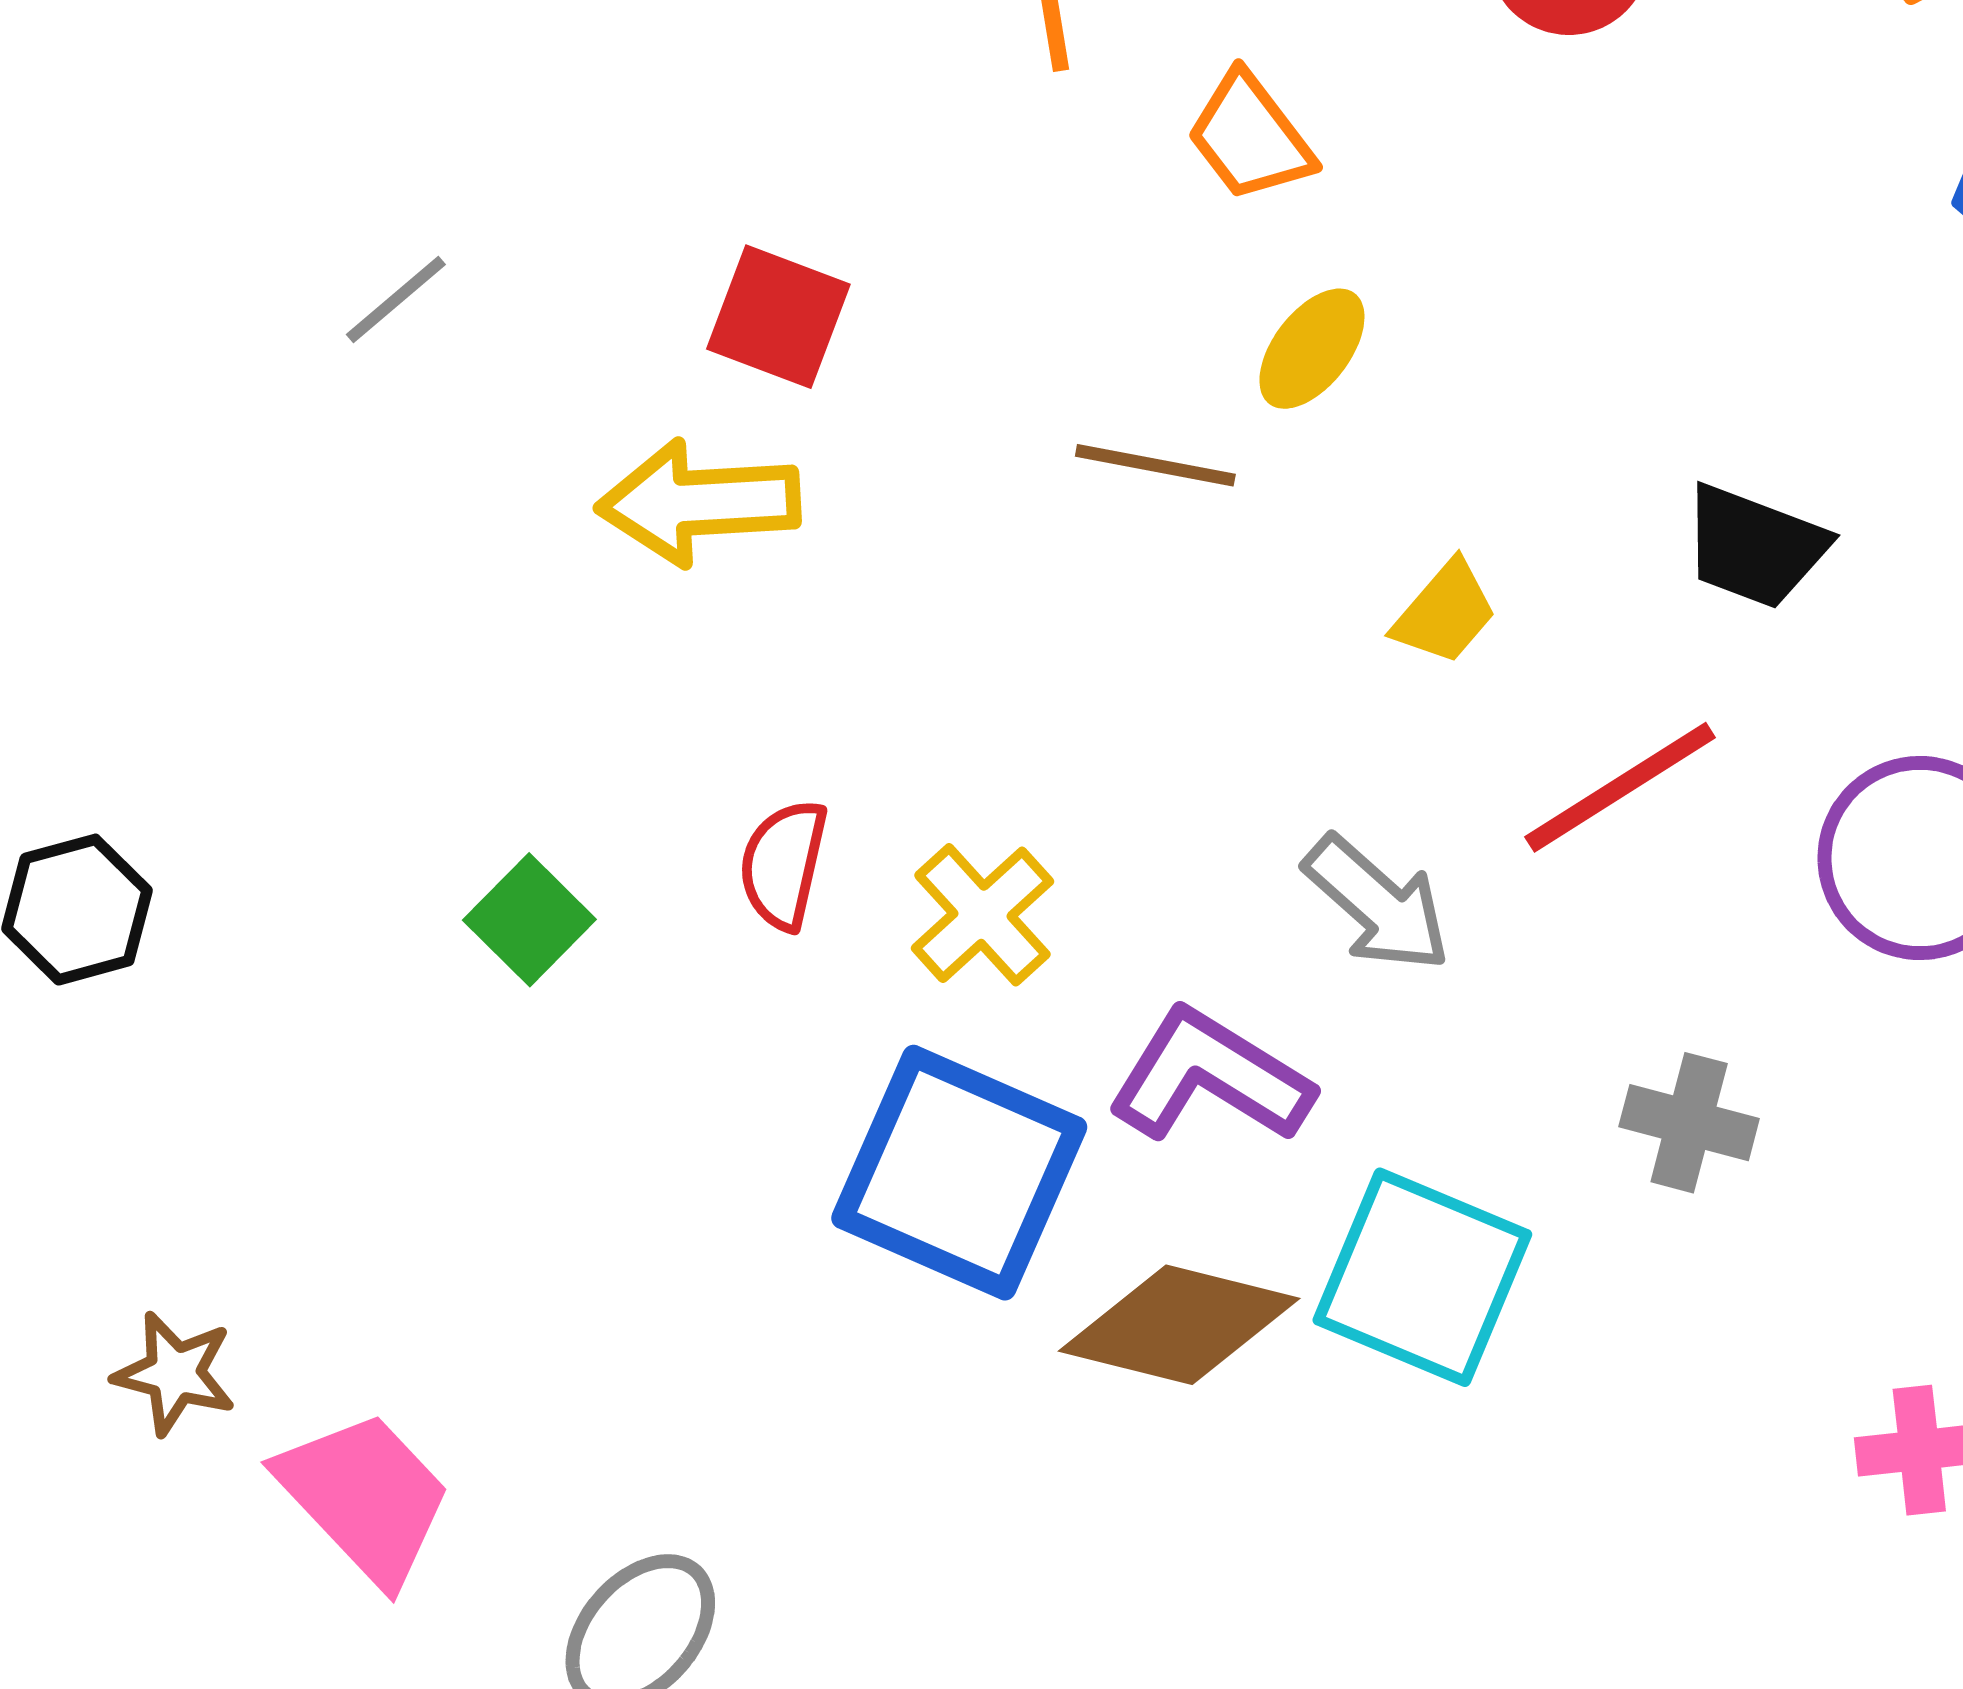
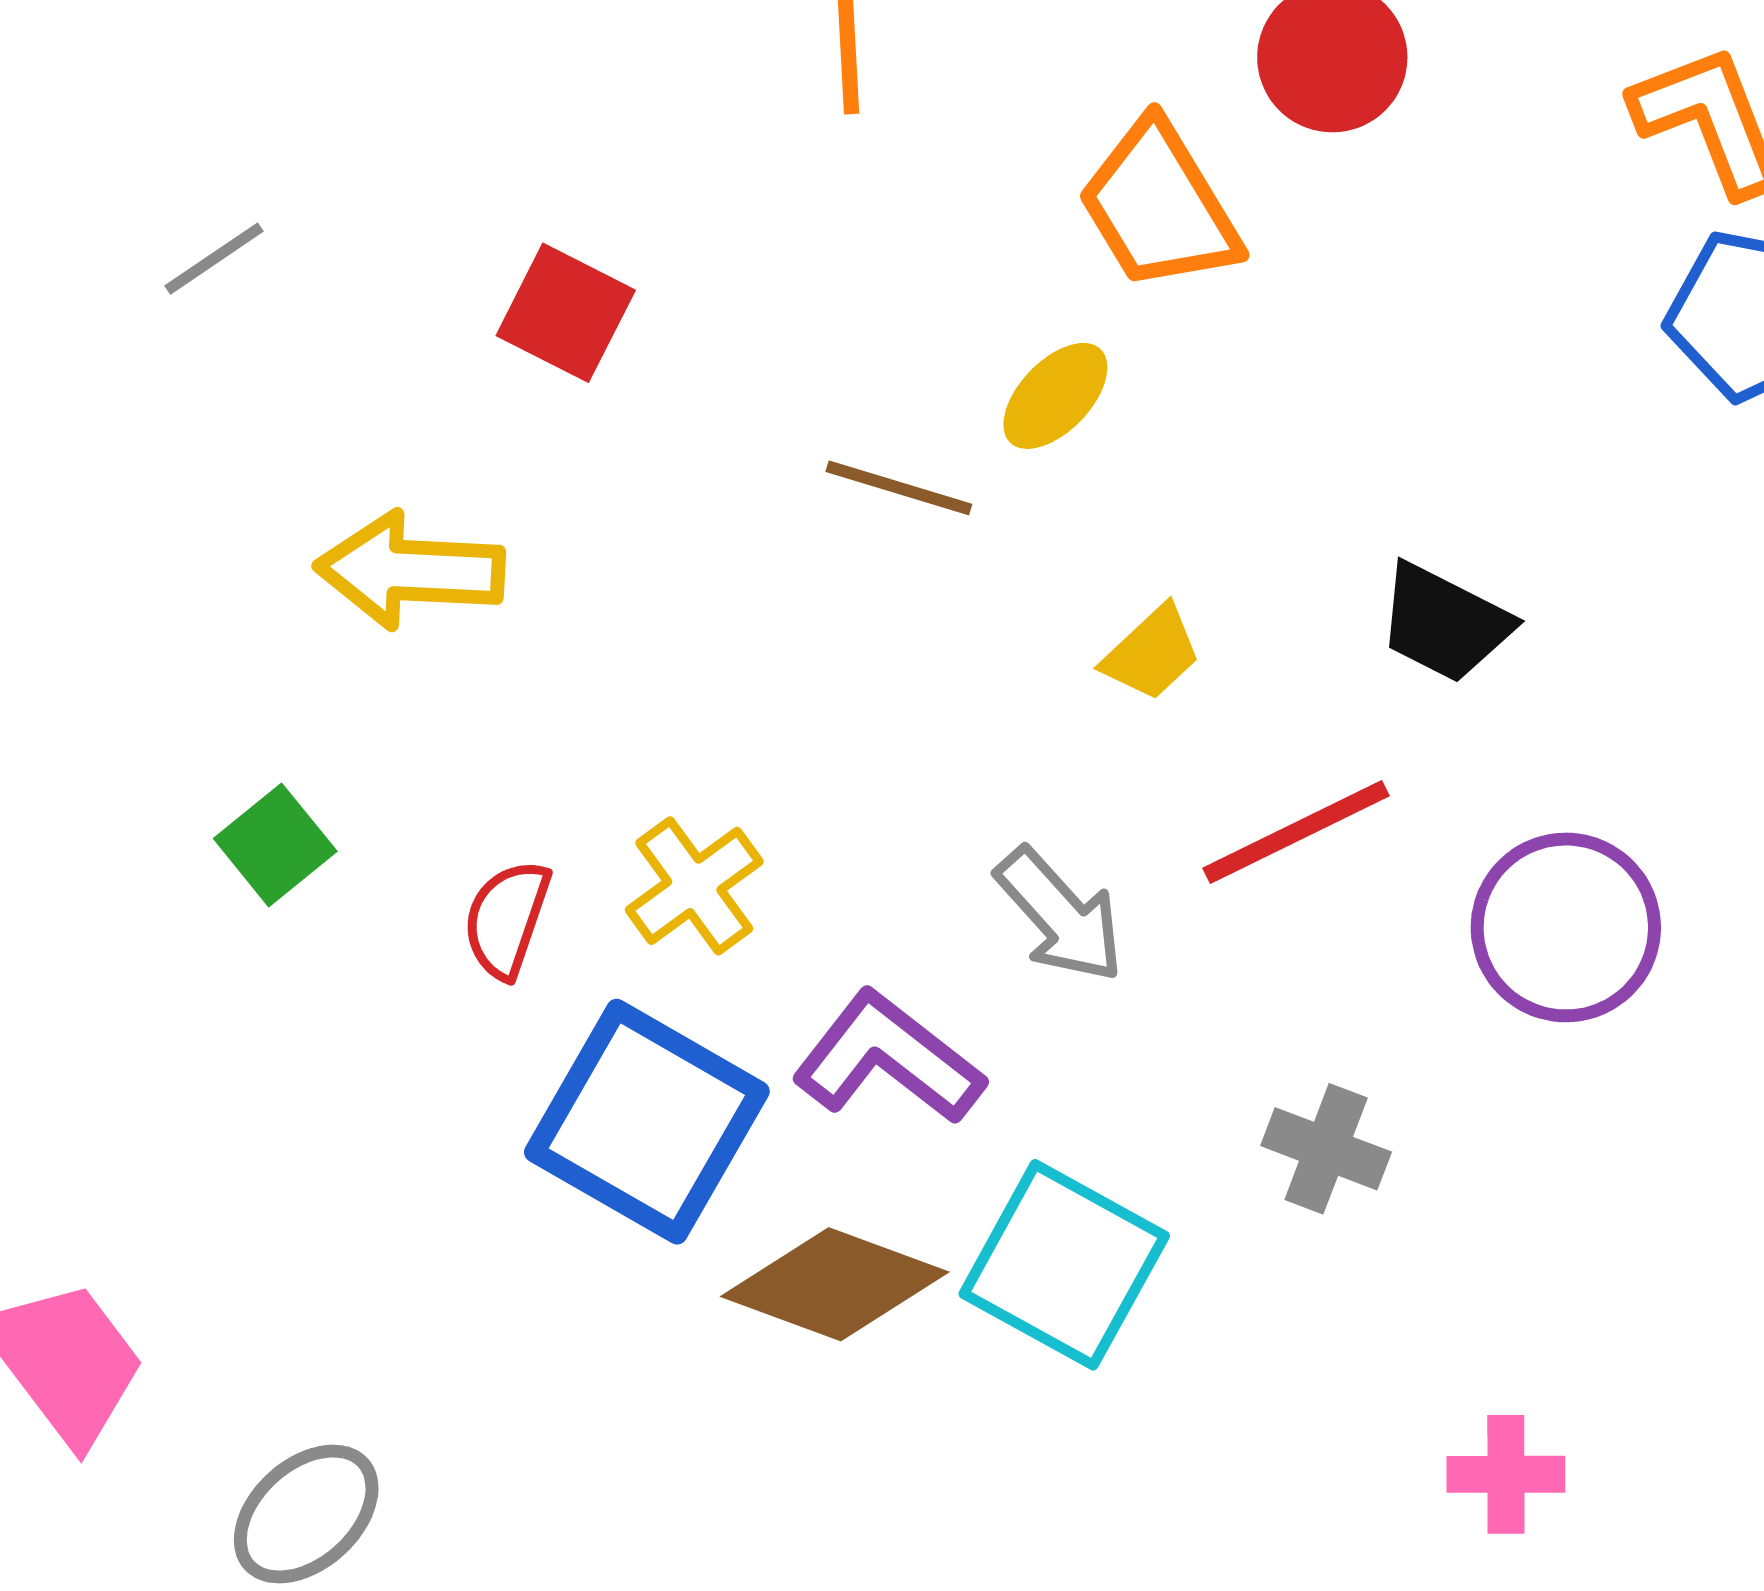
orange trapezoid: (1250, 137) -> (1159, 206), moved, size x1.4
yellow arrow: (699, 502) -> (410, 570), moved
red semicircle: (783, 864) -> (507, 919), moved

